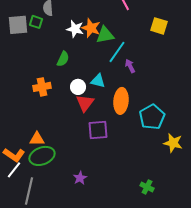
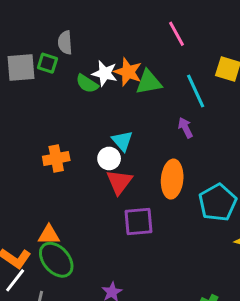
cyan line: (117, 52) -> (196, 91), moved, turned -60
green semicircle: (63, 59) -> (87, 84), moved, turned 98
cyan triangle: (98, 81) -> (122, 141), moved, turned 35
green ellipse: (42, 156) -> (56, 260), turned 70

